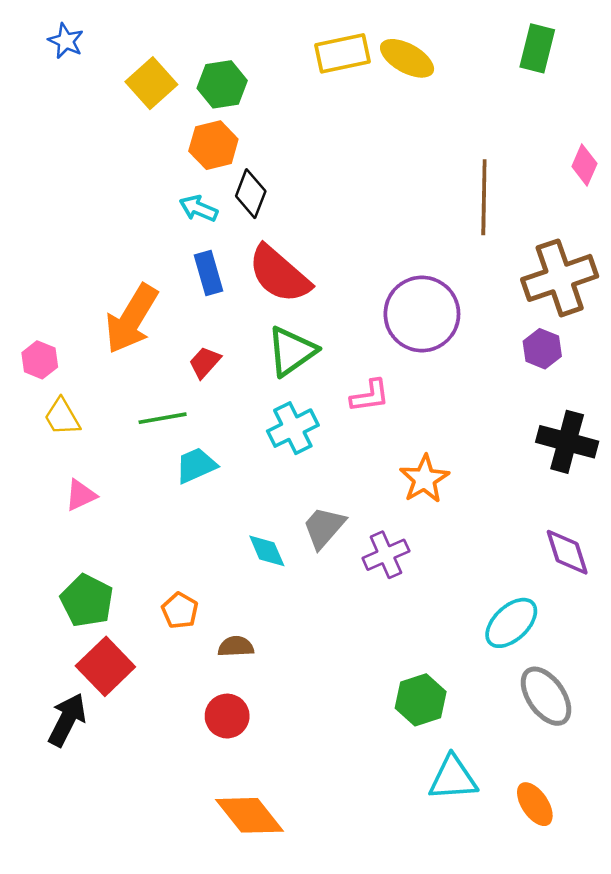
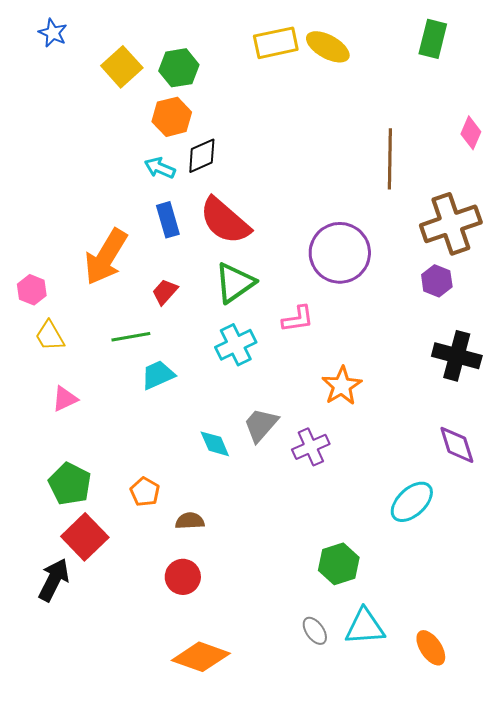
black diamond: (251, 194) -> (202, 156), turned 45
gray ellipse: (546, 696) -> (315, 631), moved, size x0.6
orange diamond: (249, 815) -> (201, 657), turned -32

